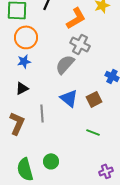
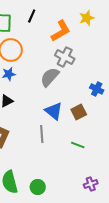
gray line: (42, 113) -> (42, 134), moved
green circle: (51, 161) -> (38, 187), moved

